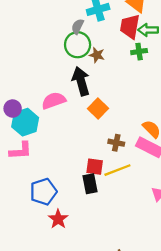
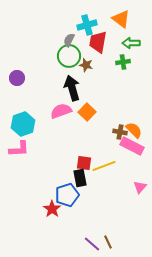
red trapezoid: (130, 27) -> (98, 42), moved
pink semicircle: (54, 101) -> (61, 111), moved
purple circle: (13, 109) -> (17, 78), moved
brown cross: (116, 143) -> (120, 132), moved
blue pentagon: (43, 192) -> (67, 195), moved

